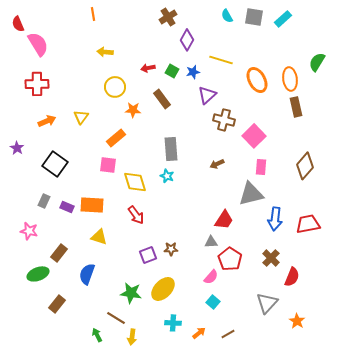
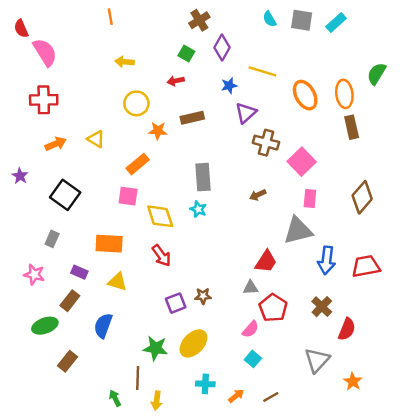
green square: (172, 71) -> (186, 53), moved
brown rectangle: (162, 99) -> (192, 118), turned -66
yellow triangle: (81, 117) -> (96, 139), turned -35
purple rectangle: (67, 207) -> (79, 272), moved
brown line: (116, 318) -> (138, 378), turned 60

